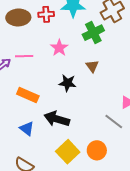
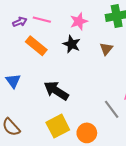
black star: (68, 83) -> (72, 44), moved
orange rectangle: (28, 95) -> (36, 46), moved
blue triangle: (27, 128) -> (13, 81), moved

